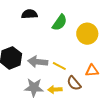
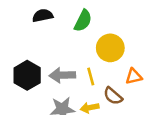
yellow circle: (87, 34) -> (110, 48), moved
yellow line: (59, 66) -> (91, 76), turned 56

